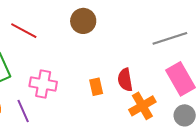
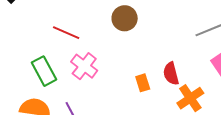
pink cross: (43, 84) -> (84, 66), moved, turned 32

